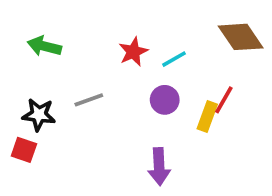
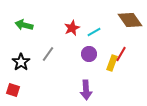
gray line: (89, 100) -> (48, 54), turned -35
black star: (39, 115) -> (21, 62), turned 30
red square: (24, 150) -> (13, 90), moved

